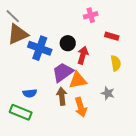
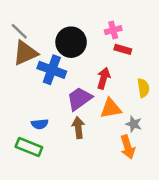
red rectangle: (112, 36) -> (123, 49), moved
black circle: (68, 43) -> (71, 42), moved, size x1.6
orange triangle: (78, 80) -> (111, 108), moved
orange arrow: (81, 107) -> (128, 147), moved

